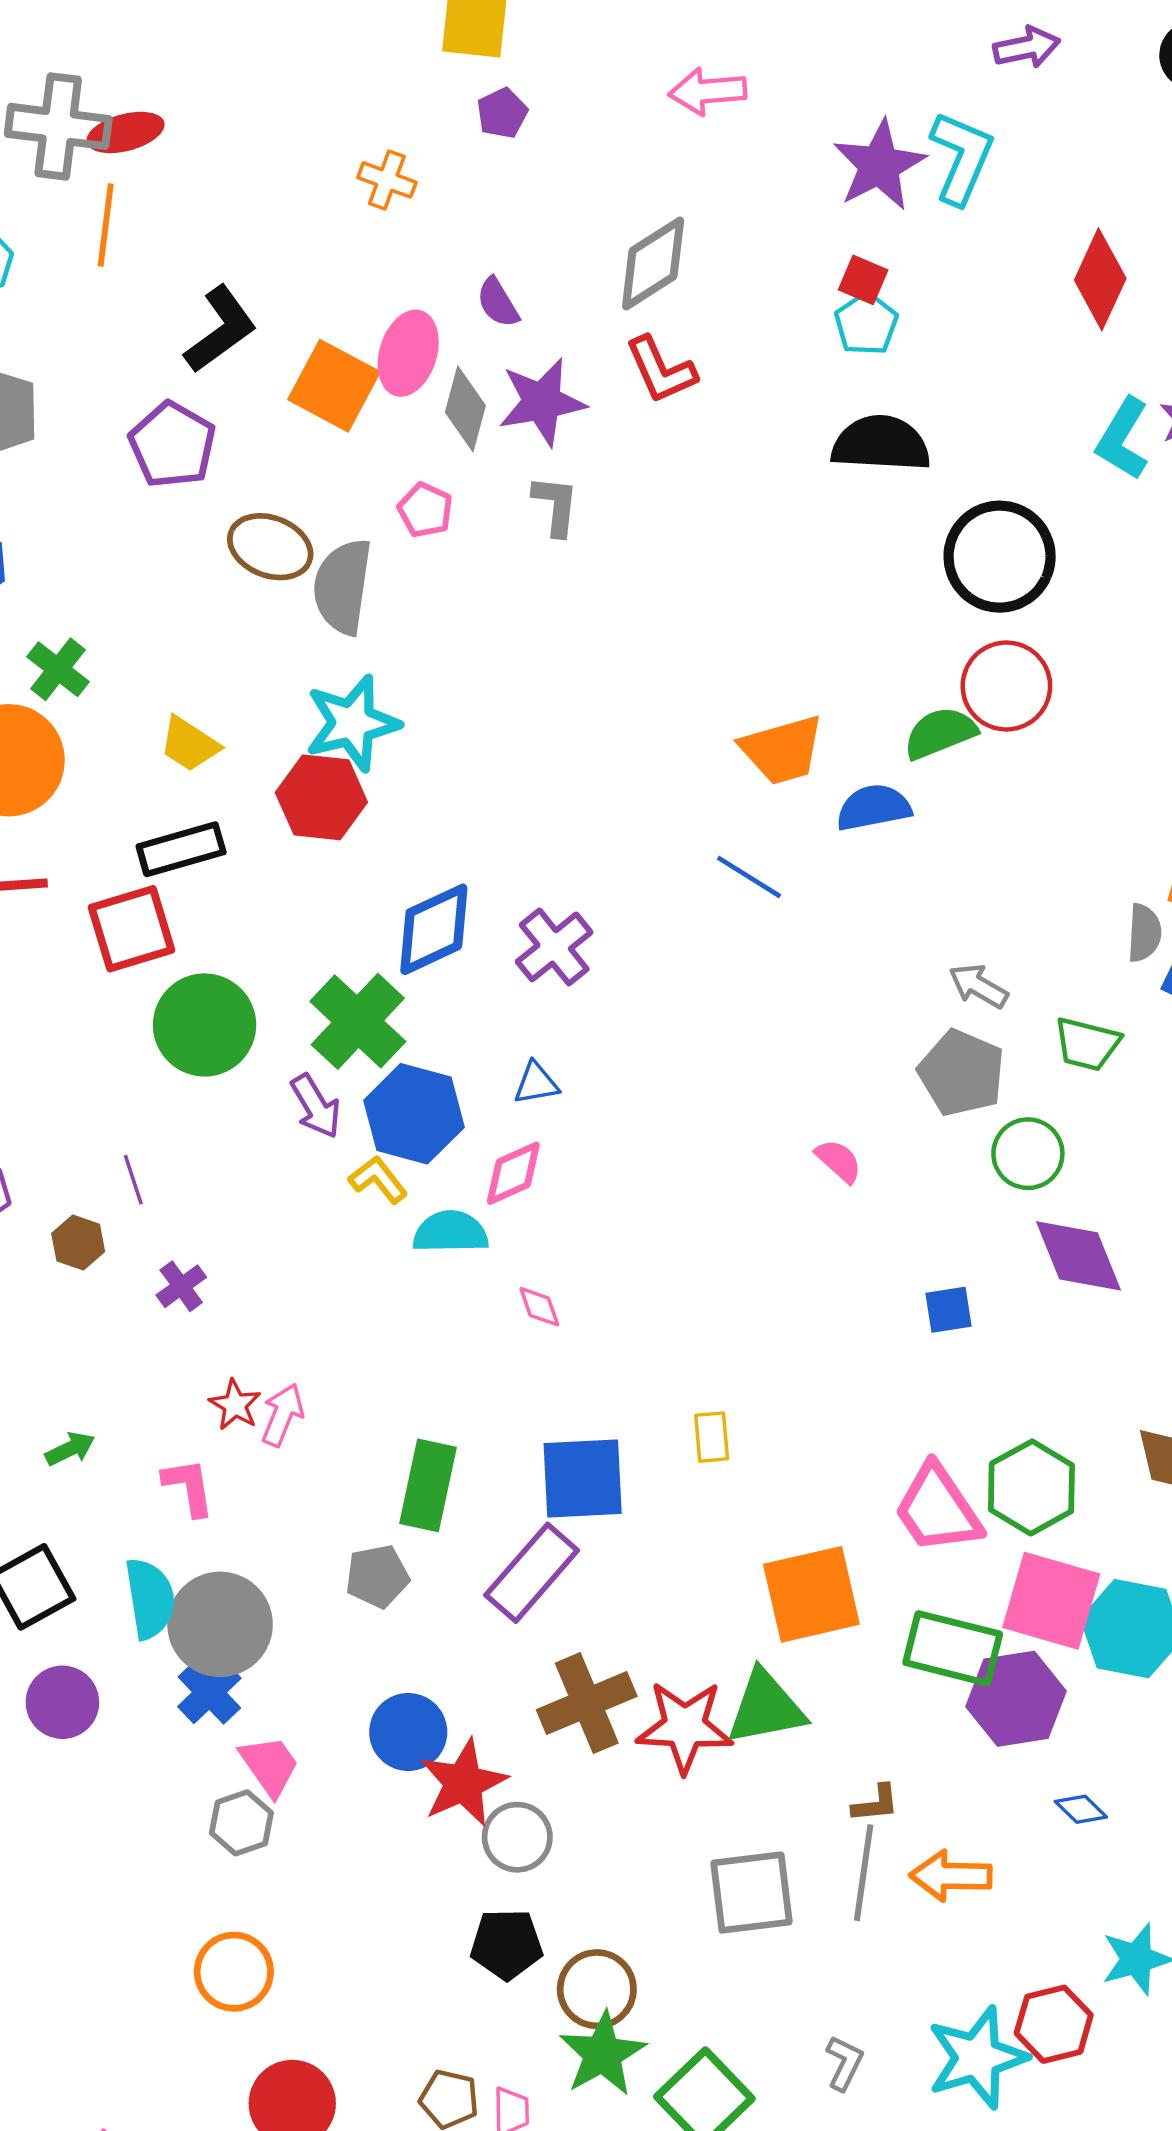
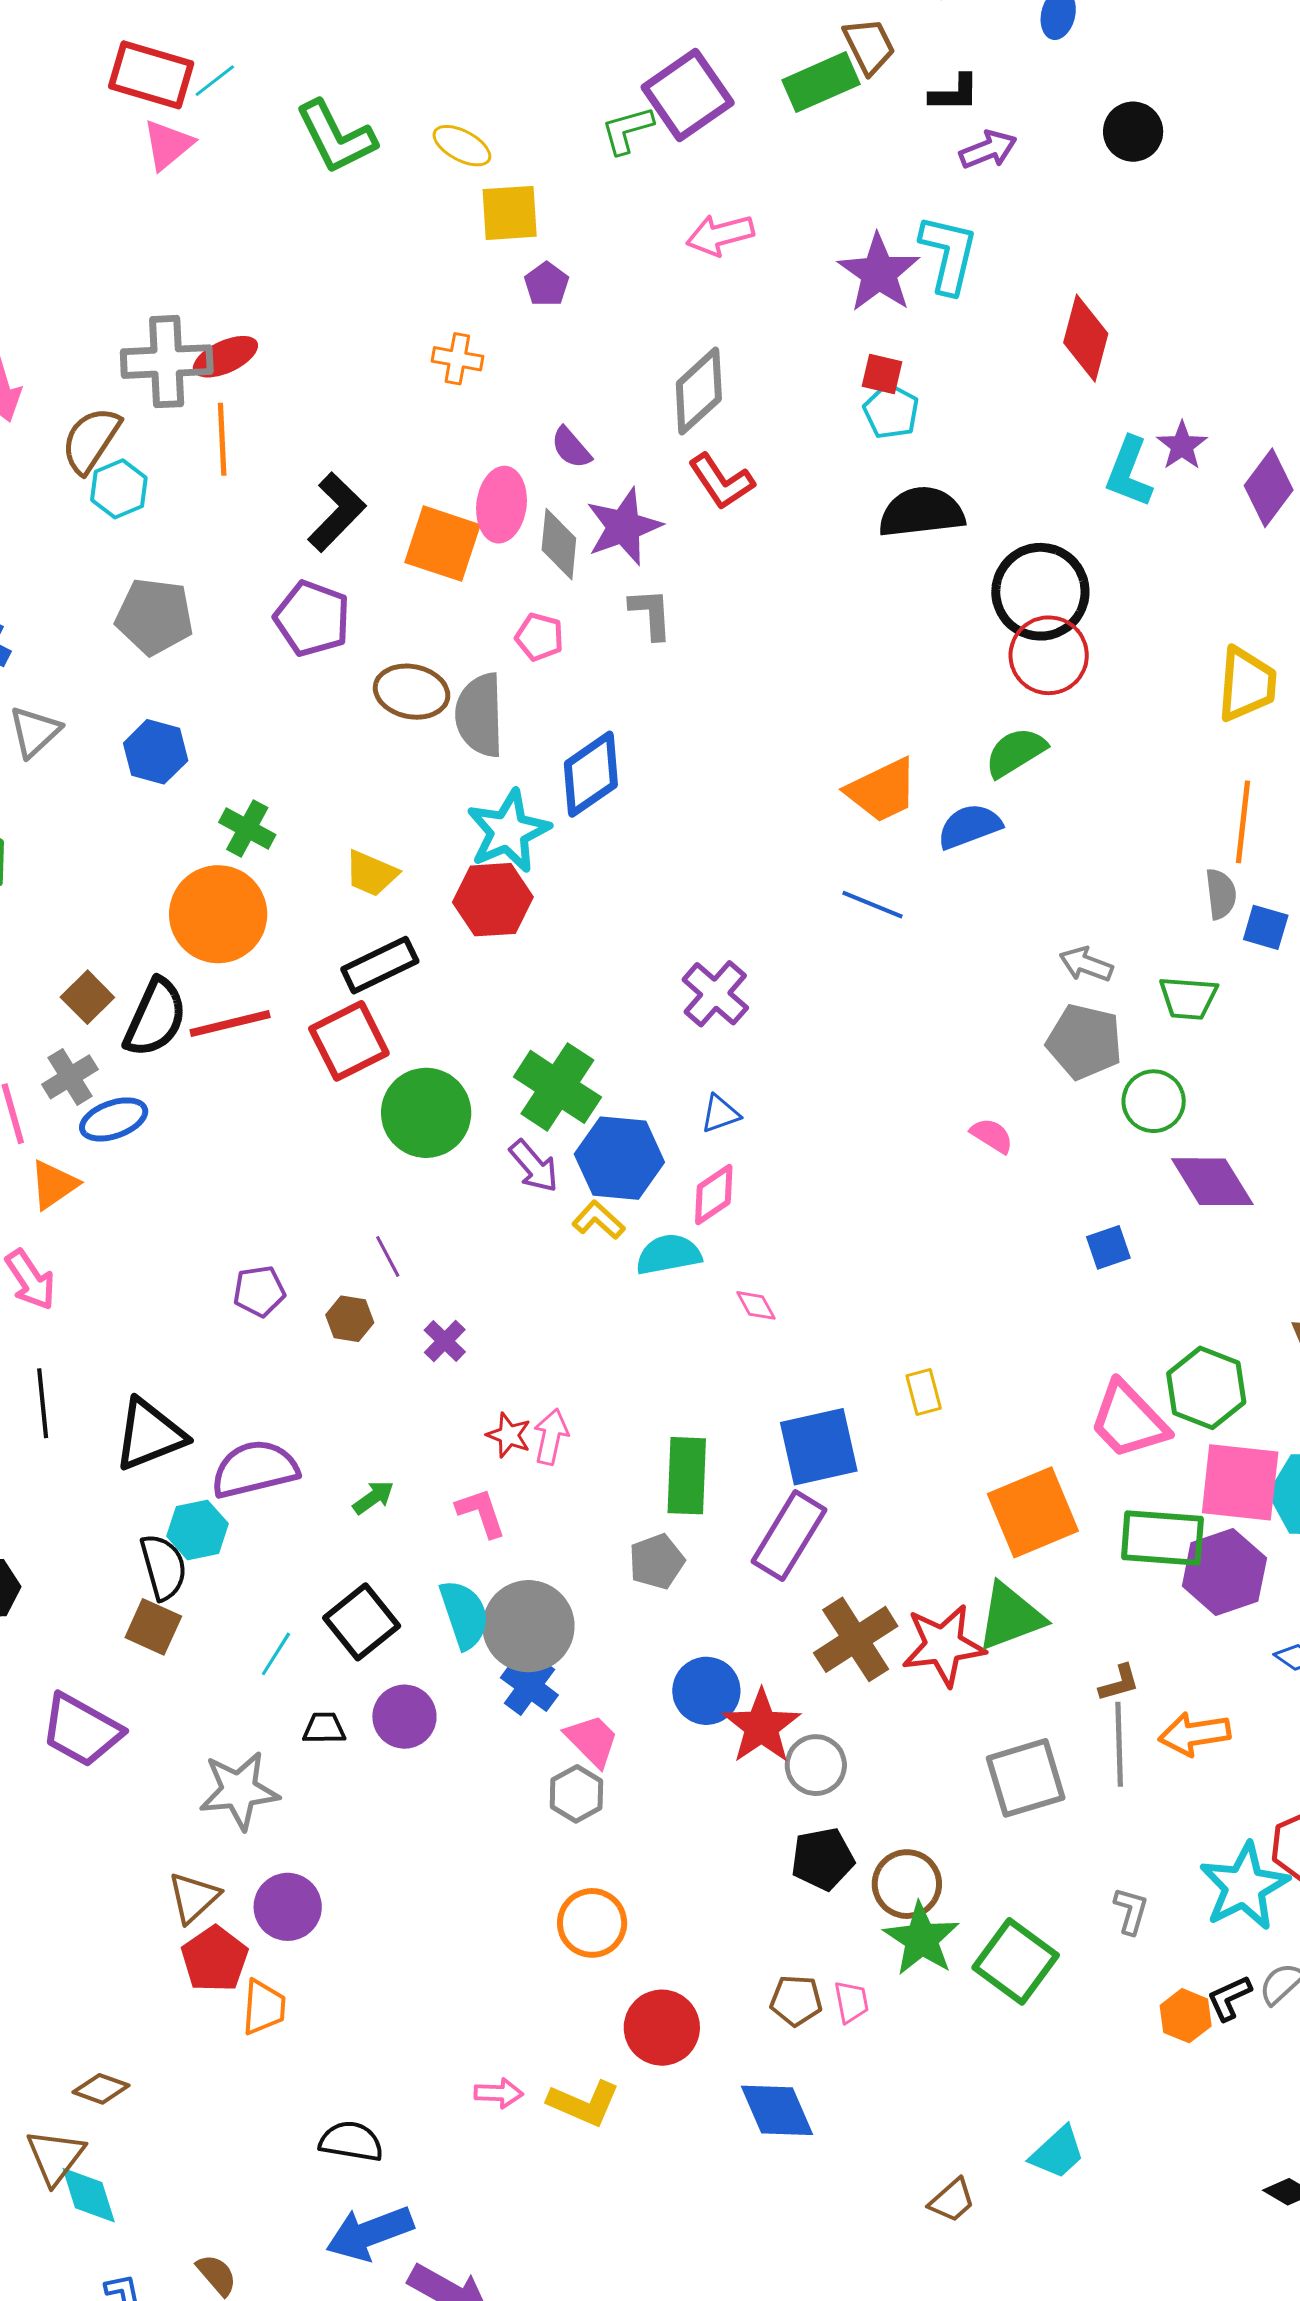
red circle: (1006, 686) -> (1049, 655), moved
blue diamond: (434, 929) -> (591, 774), moved

